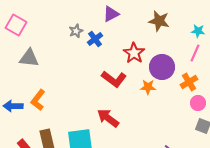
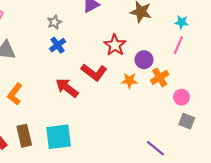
blue cross: (95, 39) -> (58, 45), moved
purple circle: (162, 67) -> (144, 60), size x0.7
orange cross: (189, 82) -> (160, 77), moved
red arrow: (108, 118) -> (67, 88), moved

